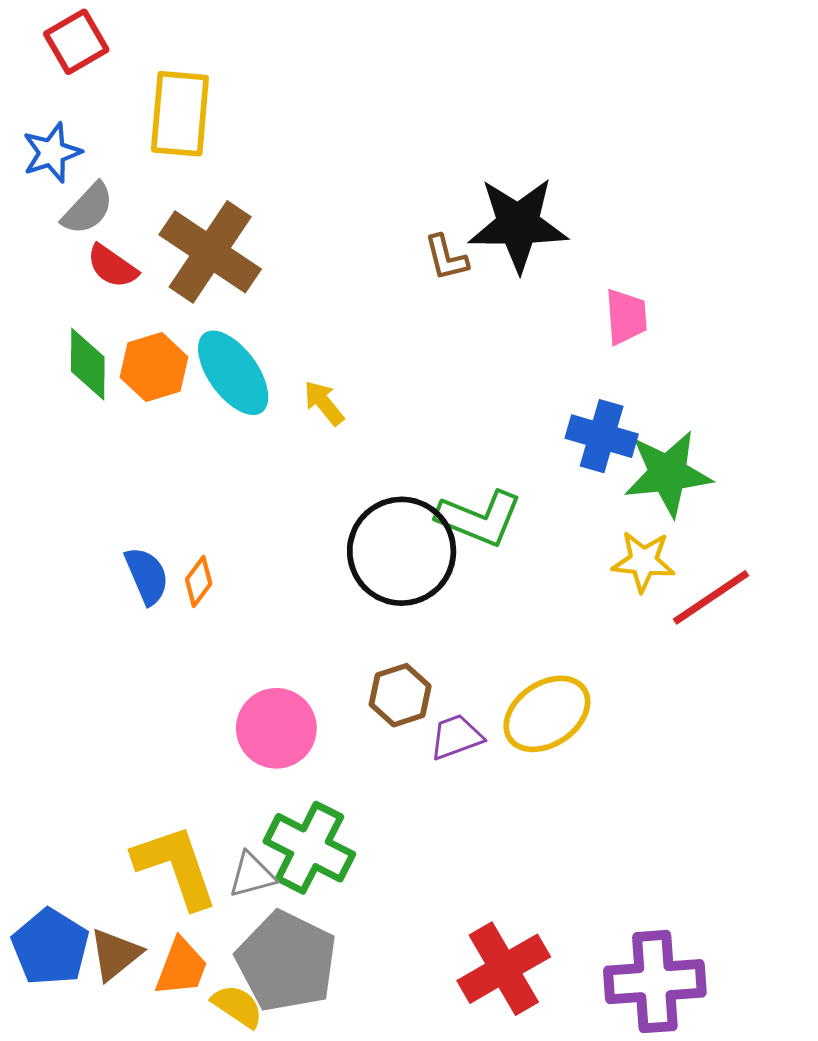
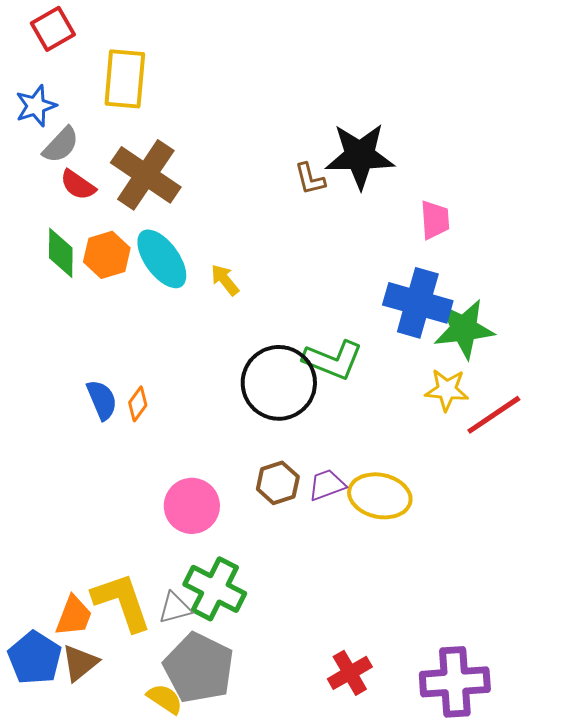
blue cross: (602, 436) -> (418, 303), size x1.4
yellow ellipse: (547, 714) -> (380, 496), turned 46
purple trapezoid: (456, 737) -> (327, 485), moved
orange trapezoid: (181, 967) -> (74, 616), moved
red cross: (504, 969) -> (350, 673), size x0.7

